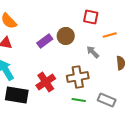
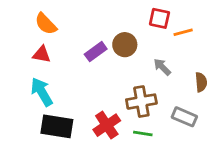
orange line: (110, 35) -> (183, 32), moved
red cross: (46, 82) -> (107, 125), moved
gray rectangle: (107, 100) -> (184, 117), moved

